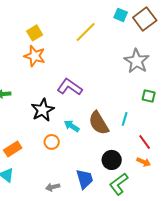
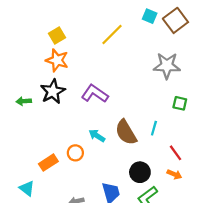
gray star: (137, 61) -> (167, 66), turned -30
black star: (43, 110) -> (53, 91), moved
orange rectangle: (13, 149) -> (48, 163), moved

